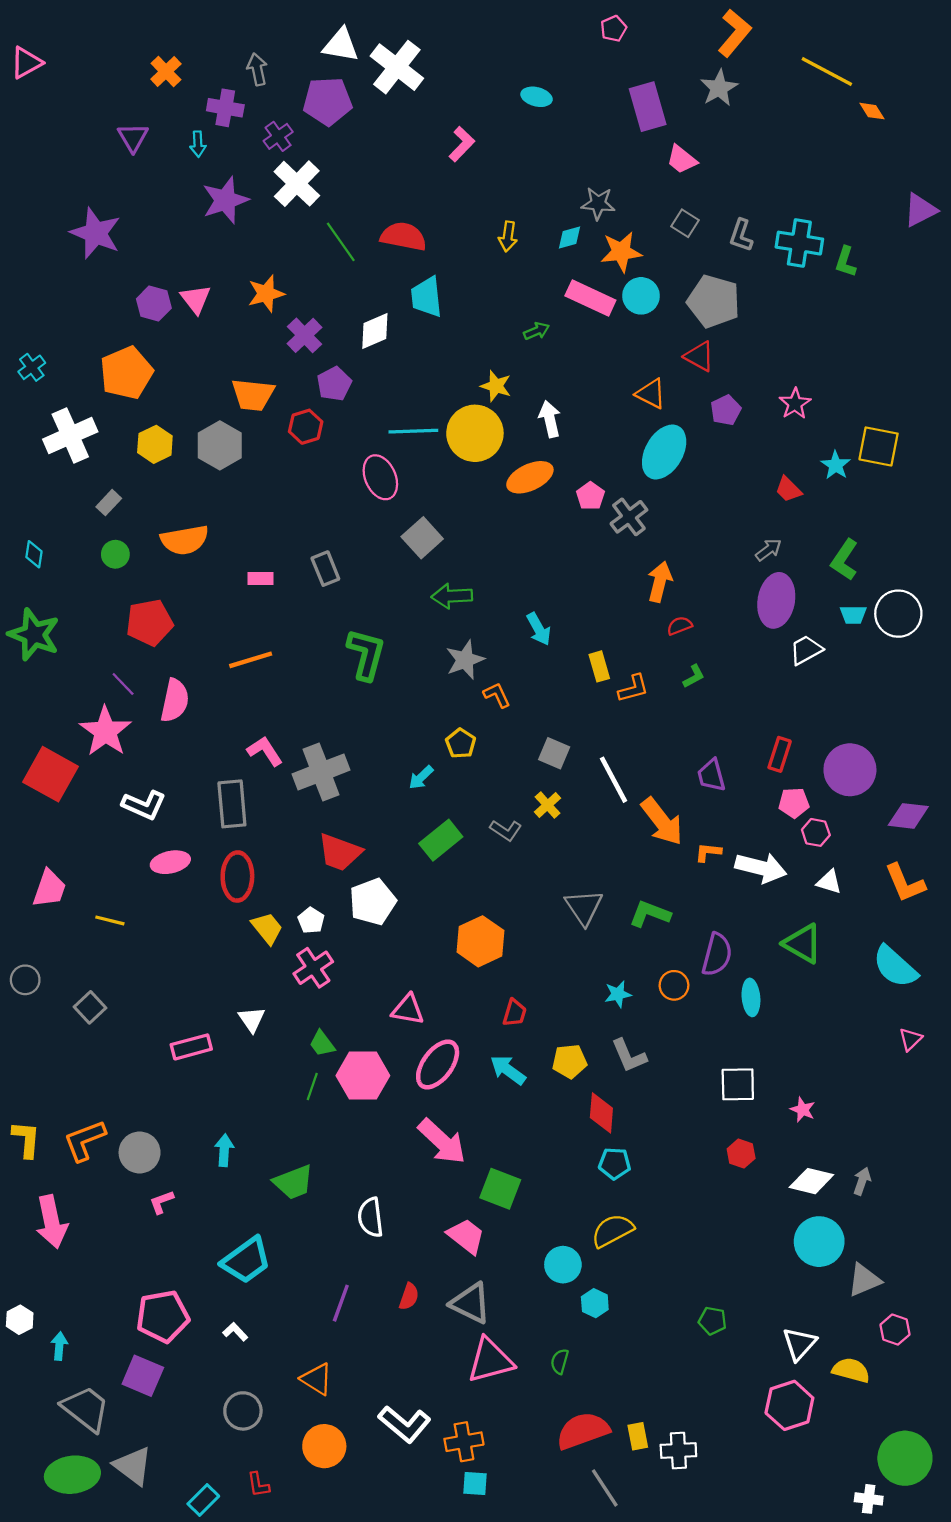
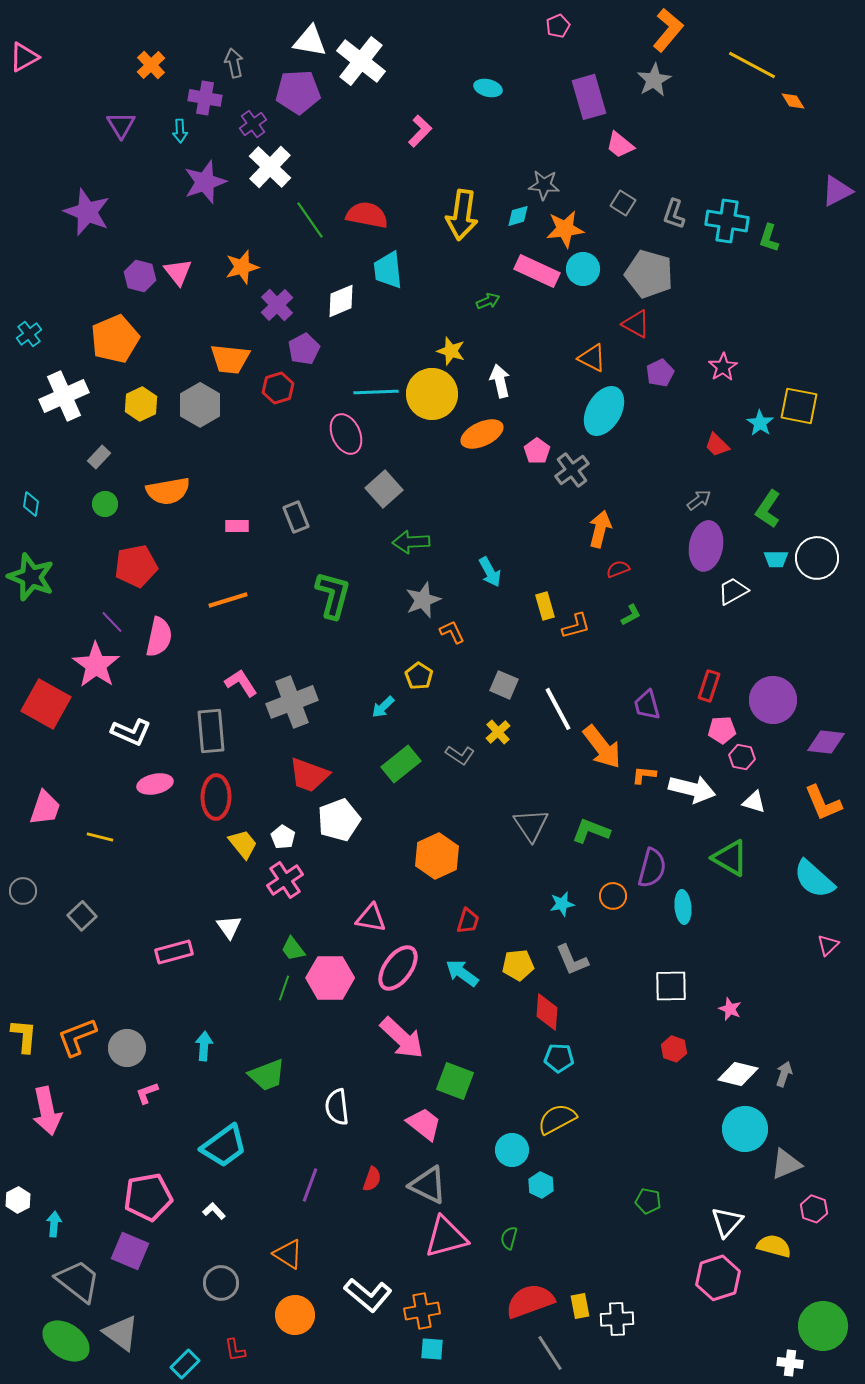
yellow arrow: (508, 236) -> (462, 215), size x1.8
green ellipse: (72, 1475) -> (66, 1341), turned 42

